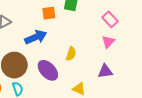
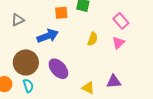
yellow semicircle: (71, 54) -> (93, 39), moved
purple triangle: (105, 71) -> (114, 82), moved

